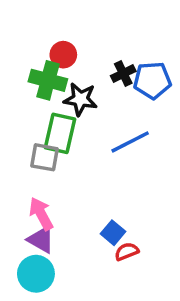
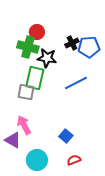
purple triangle: (41, 240) -> (13, 140), moved
red semicircle: (127, 251) -> (74, 160), moved
cyan circle: (36, 274) -> (37, 160), moved

